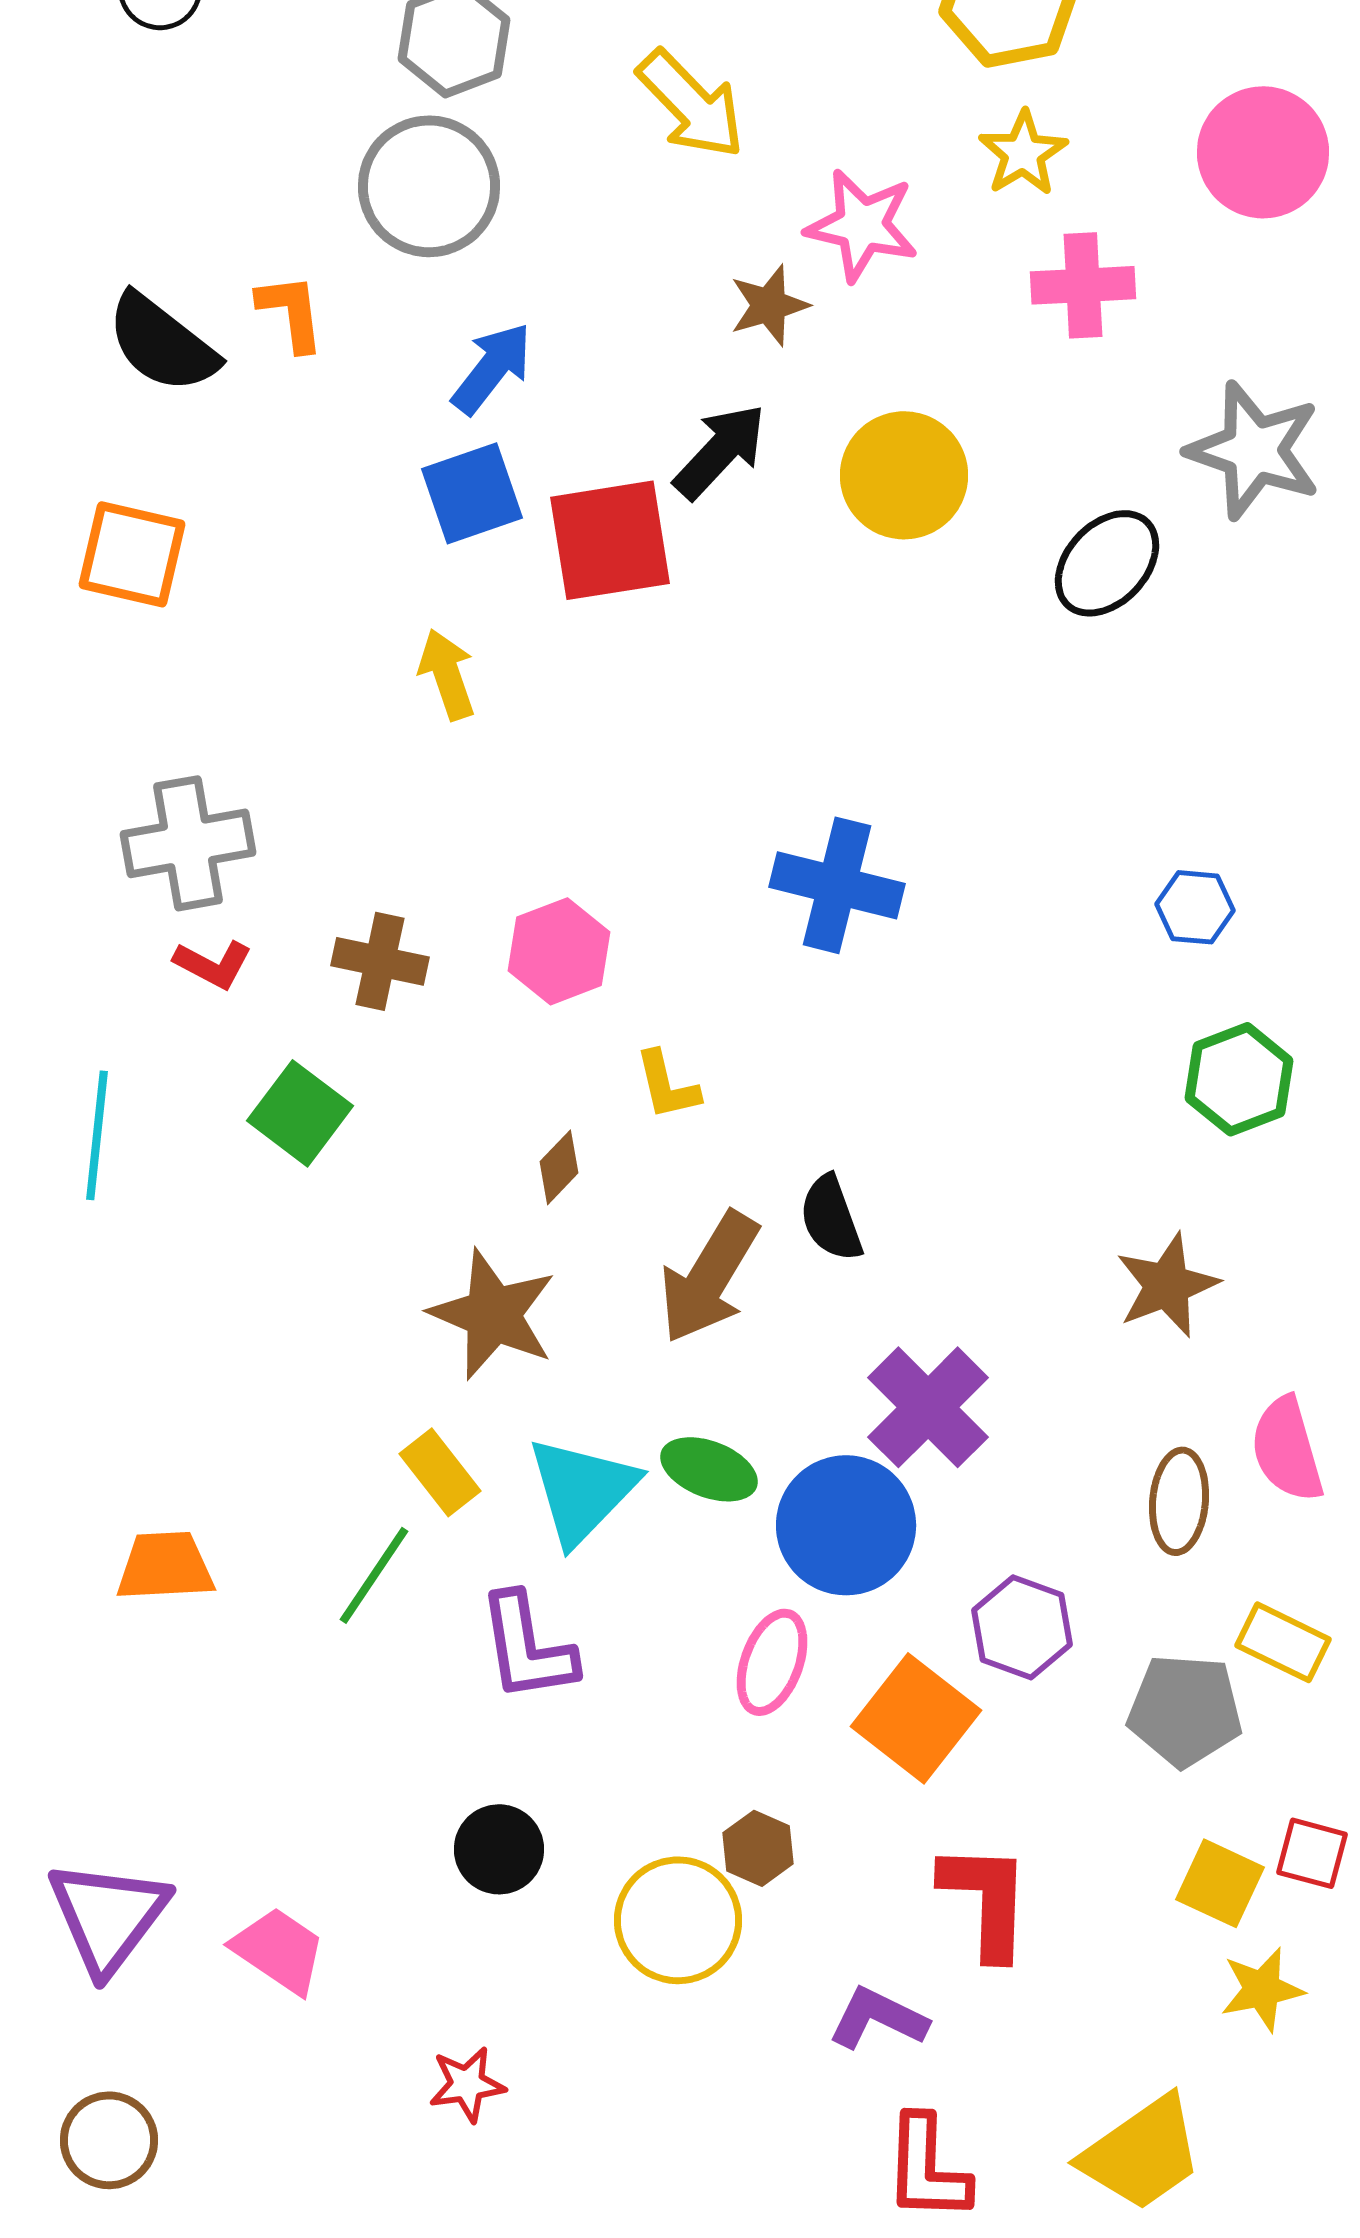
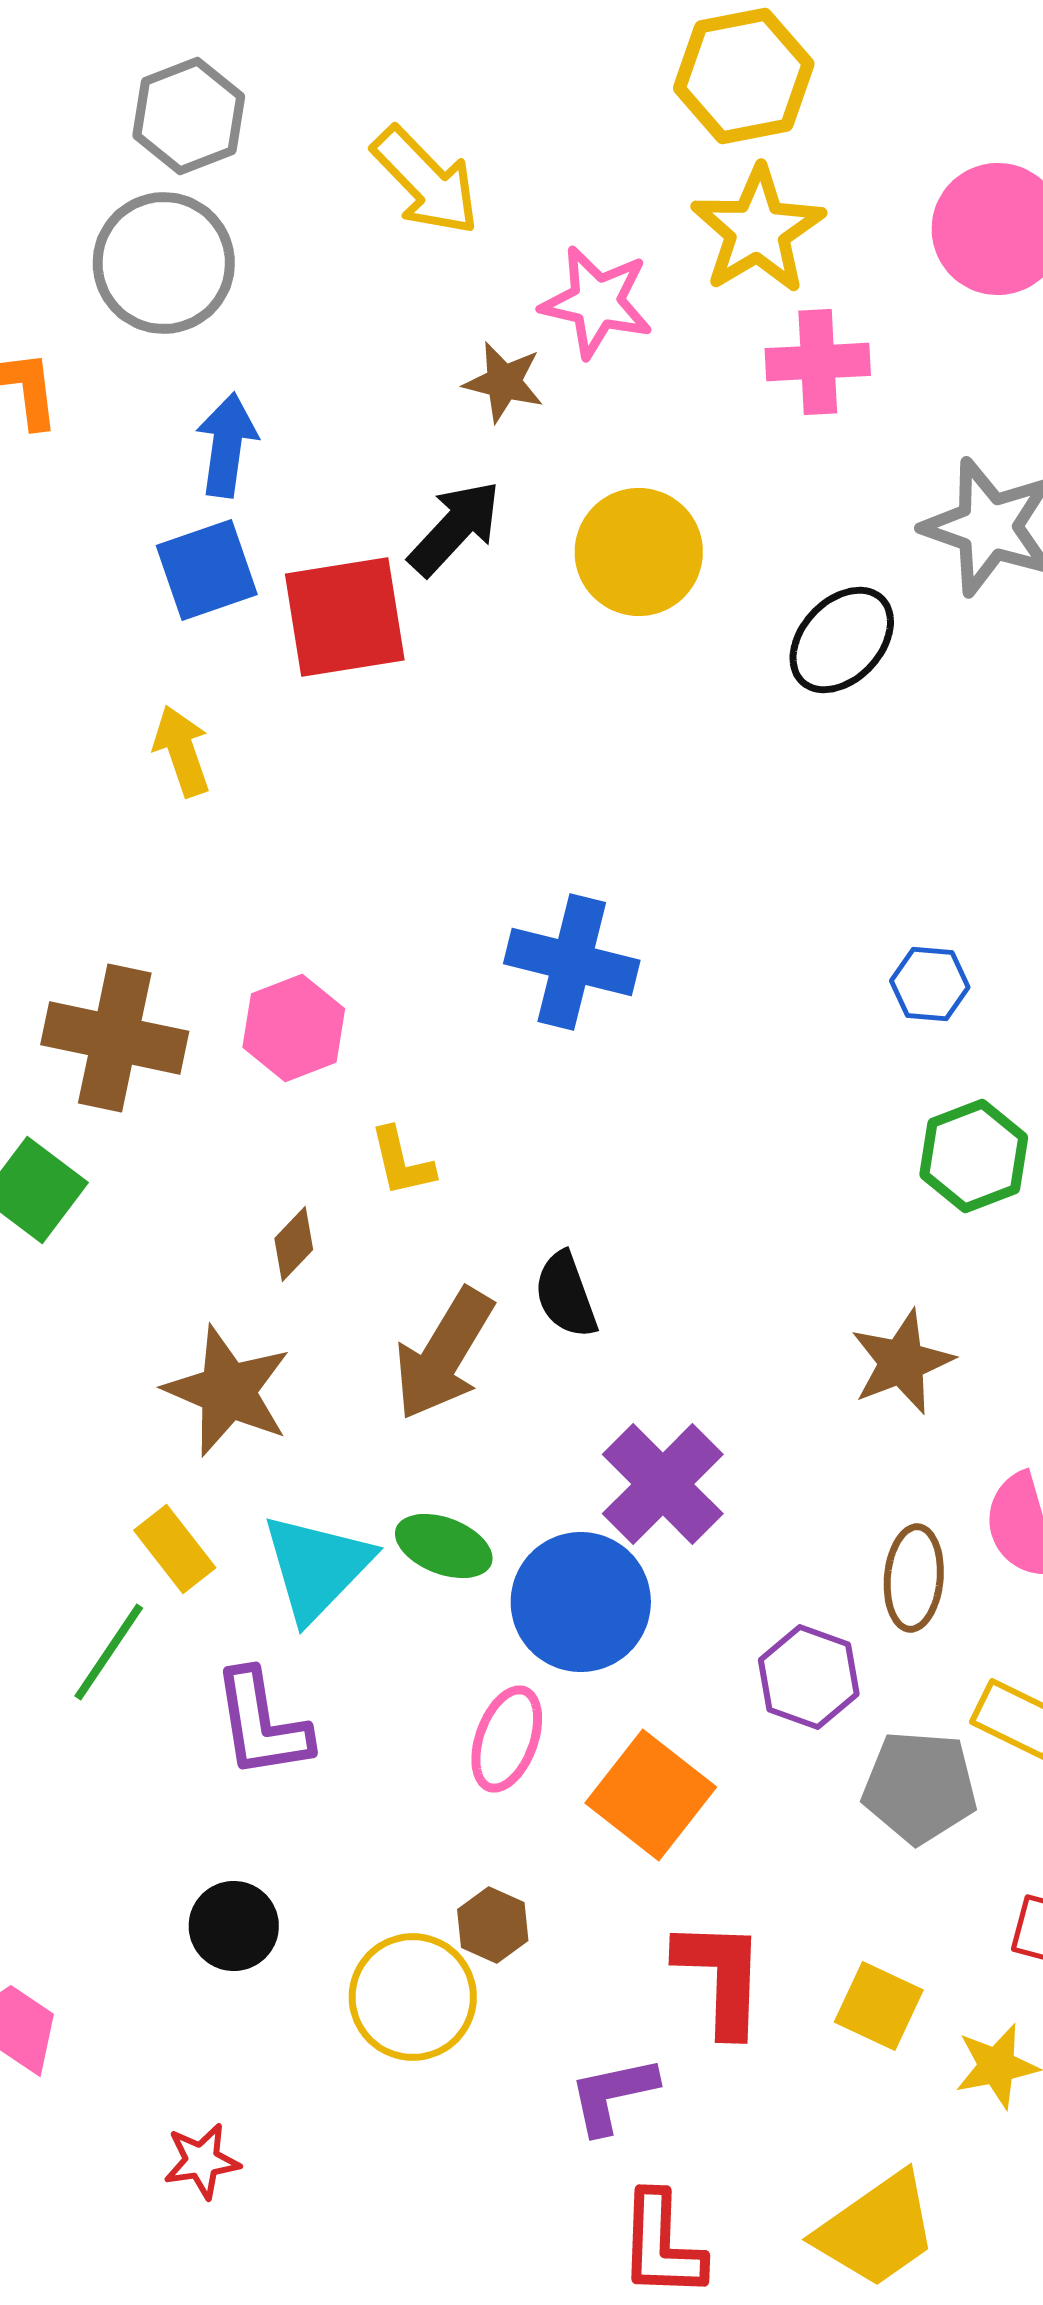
yellow star: (1023, 153) -> (758, 230), size x1.5
brown star: (769, 305) -> (504, 382), turned 30
blue arrow: (492, 368) -> (227, 445), turned -30
brown cross: (380, 961) -> (115, 1038), size x1.5
purple hexagon: (1022, 1627) -> (809, 1677), moved
yellow square: (1220, 1883) -> (879, 2006), moved
purple L-shape: (878, 2018) -> (613, 2095), turned -38

